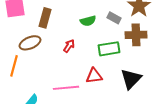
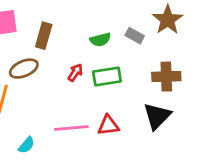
brown cross: (136, 35) -> (166, 77), moved
green rectangle: (109, 49) -> (107, 77), moved
red triangle: (94, 76) -> (108, 125), moved

